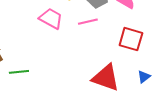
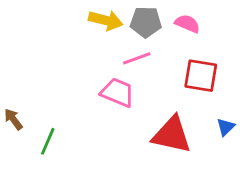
pink trapezoid: (51, 19) -> (117, 92), moved
green line: (19, 72) -> (48, 141), turned -54

